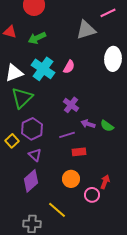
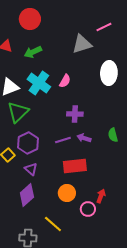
purple cross: (71, 105) -> (75, 114), moved, turned -35
green semicircle: (107, 126) -> (113, 135), moved, turned 40
purple line: (67, 135) -> (63, 140), moved
red rectangle: (79, 152) -> (75, 166), size x1.6

